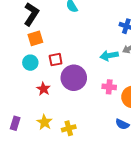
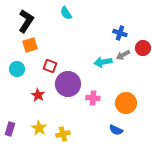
red square: (56, 60) -> (50, 66), turned 32
cyan circle: (30, 63) -> (17, 69), moved
pink cross: (109, 87) -> (93, 98), moved

